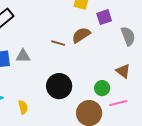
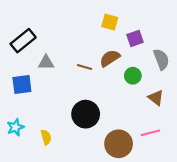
gray triangle: (23, 56) -> (46, 63), moved
green circle: (102, 88) -> (133, 76), moved

